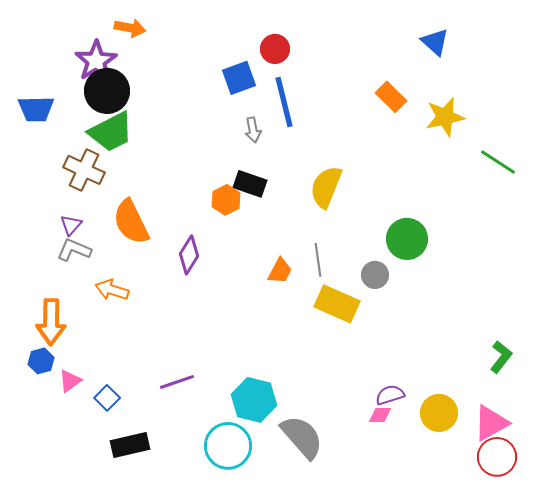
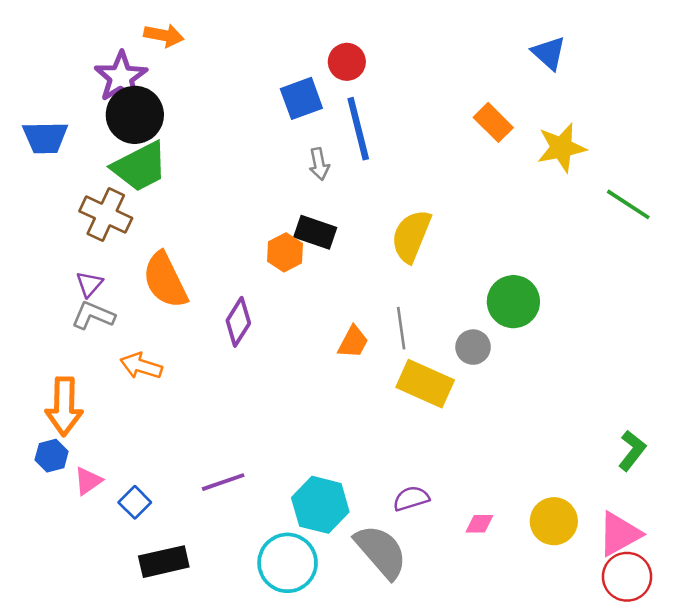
purple semicircle: (390, 395) -> (411, 498), moved

